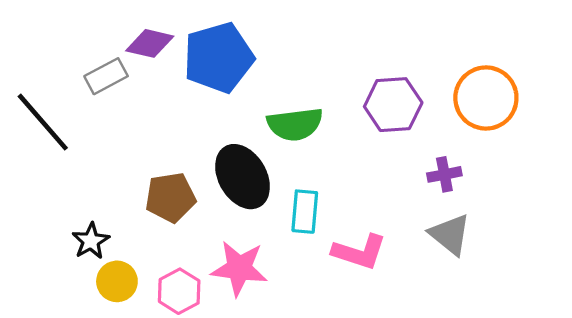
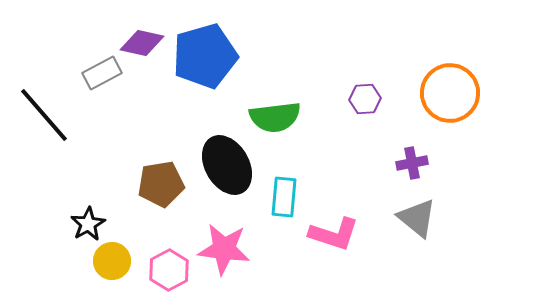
purple hexagon: (393, 105) -> (365, 99), size x0.6

